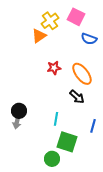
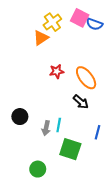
blue semicircle: (89, 39) -> (94, 24), moved
gray arrow: (17, 122) -> (46, 128), moved
green circle: (52, 159) -> (38, 169), moved

